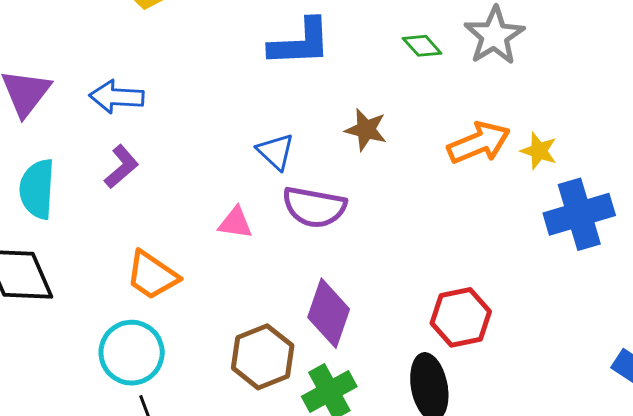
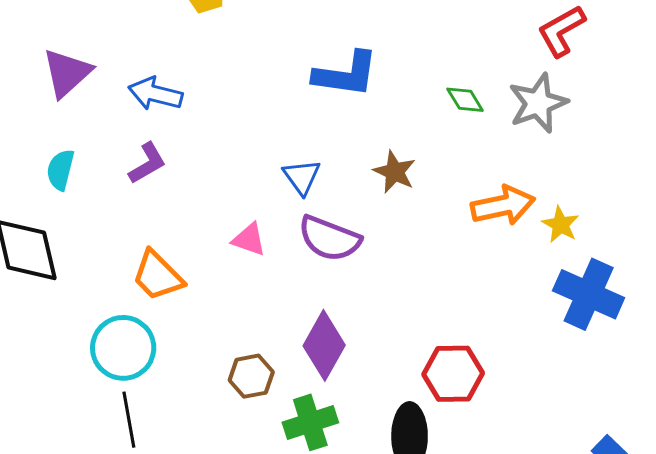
cyan semicircle: (37, 189) -> (60, 170), size x0.7
blue cross: (579, 214) -> (589, 294), turned 30
brown hexagon: (263, 357) -> (251, 376), size x0.7

